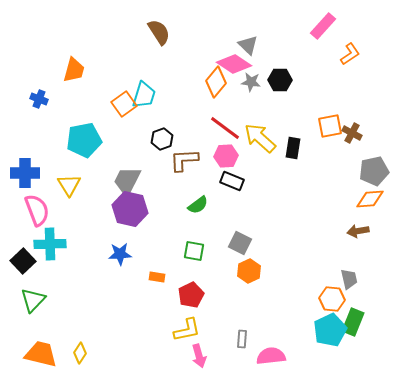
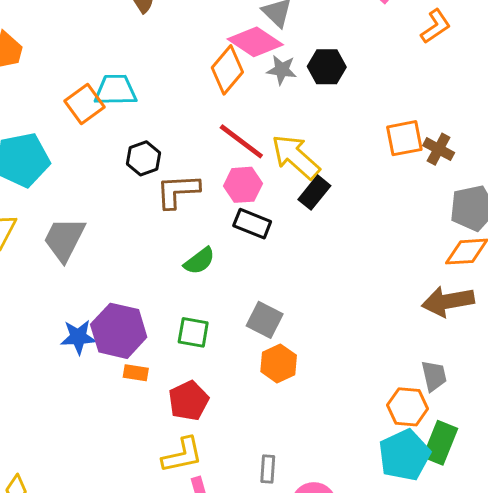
cyan trapezoid: (144, 95) -> (116, 90), turned -108
black rectangle: (293, 148) -> (314, 193), moved, turned 30
gray trapezoid: (127, 181) -> (64, 239), moved
purple hexagon: (130, 209) -> (119, 331), moved
brown arrow: (358, 231) -> (448, 301), size x1.5

